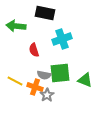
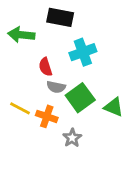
green square: (60, 73) -> (80, 98), turned -30
gray semicircle: (44, 75) -> (56, 87), moved
gray star: (47, 95) -> (72, 138), moved

